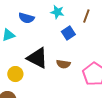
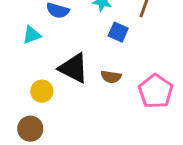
blue square: (68, 33) -> (118, 32), turned -32

